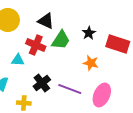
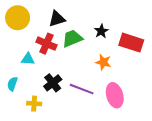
black triangle: (46, 21) -> (57, 19), turned -42
green trapezoid: (61, 40) -> (72, 38), turned -145
pink ellipse: (102, 95) -> (115, 95), turned -40

